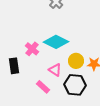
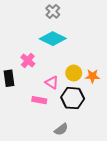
cyan diamond: (56, 42) -> (53, 39), moved
pink rectangle: (43, 87) -> (39, 100), turned -32

